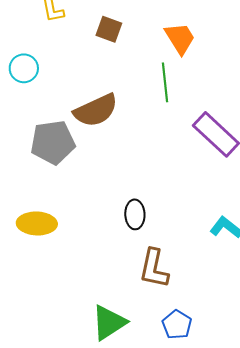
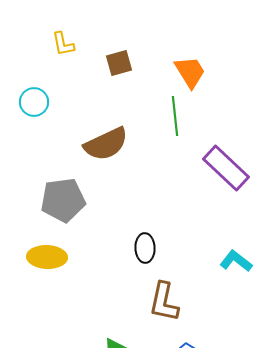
brown square: (109, 29) -> (119, 63), turned -36
gray pentagon: (53, 142) -> (63, 200), moved

